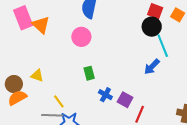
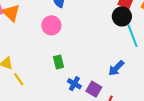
blue arrow: (152, 67) -> (116, 68), moved
yellow line: (59, 101) -> (19, 79), moved

